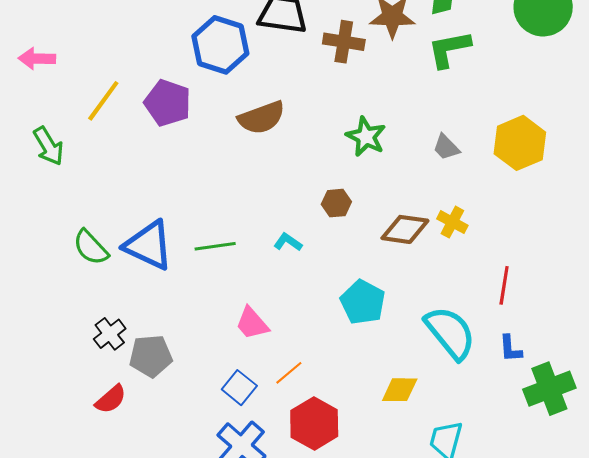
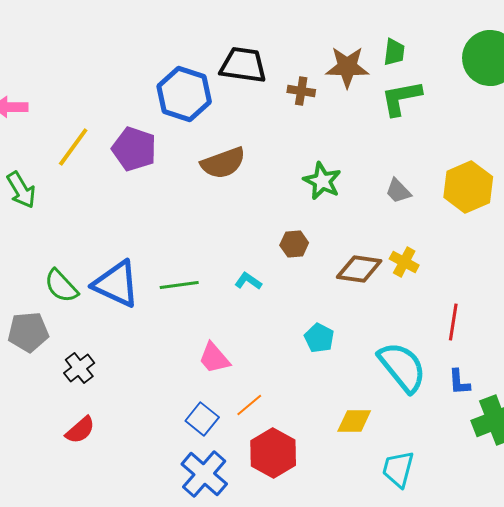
brown cross: (344, 42) -> (301, 91), size x0.7
cyan pentagon: (363, 302) -> (319, 338), size x0.7
gray pentagon: (151, 356) -> (28, 332), moved

